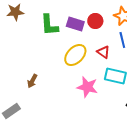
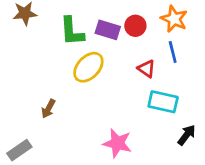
yellow ellipse: (75, 55) -> (88, 67), moved
pink star: (87, 87) -> (117, 143), moved

